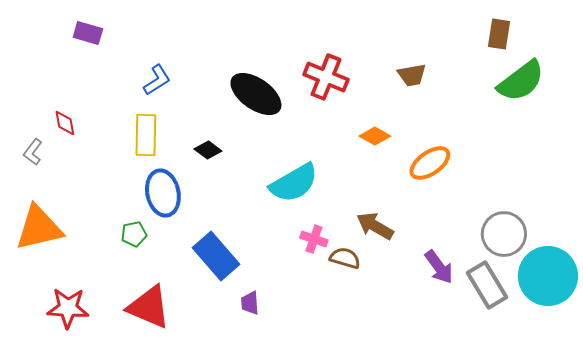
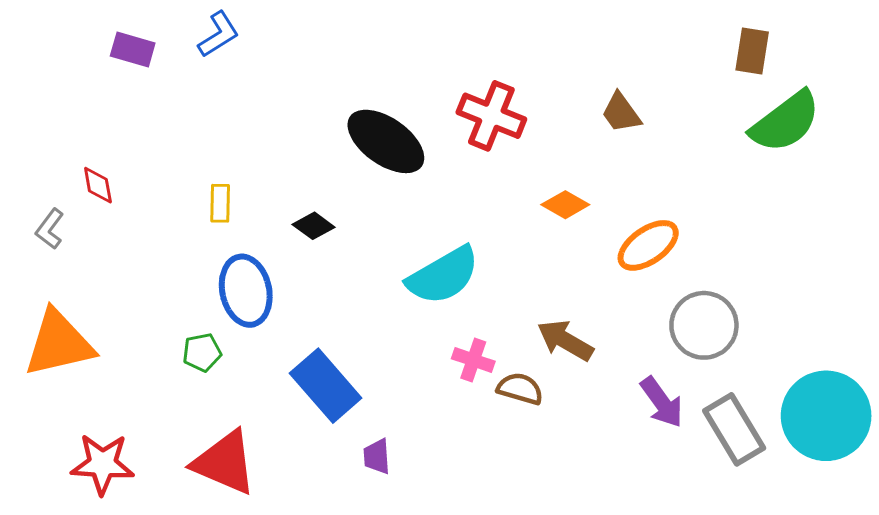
brown trapezoid: (412, 75) -> (621, 113), turned 64
blue L-shape: (157, 80) -> (219, 34), moved
yellow rectangle: (146, 135) -> (220, 203), size x0.6
gray circle: (504, 234) -> (704, 325), moved

